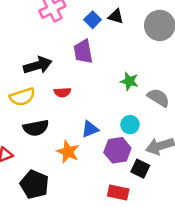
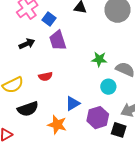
blue square: (93, 20) -> (49, 19), moved
black arrow: (38, 65) -> (27, 44), moved, size x0.7
cyan circle: (130, 125) -> (108, 87), moved

